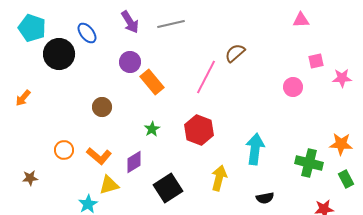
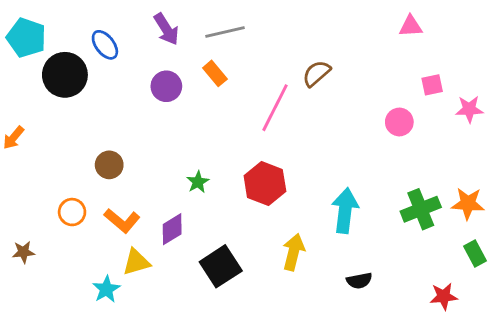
orange rectangle: (152, 82) -> (215, 73), moved, size x0.7
brown circle: (102, 107) -> (109, 165), moved
green cross: (309, 163) -> (421, 209), moved, turned -36

